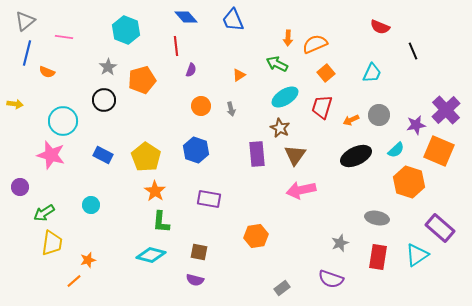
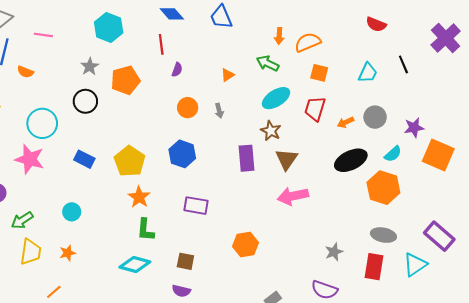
black line: (413, 51) -> (403, 64), moved
orange square: (326, 73) -> (319, 73), turned -36
purple cross: (446, 110) -> (446, 38), moved
orange hexagon: (409, 182) -> (383, 188), moved
gray ellipse: (377, 218) -> (383, 235), moved
orange star: (88, 260) -> (67, 253), moved

